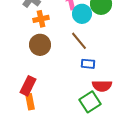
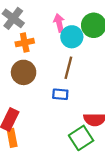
brown line: (79, 41) -> (68, 68), turned 54
blue rectangle: (88, 64) -> (60, 94), moved

